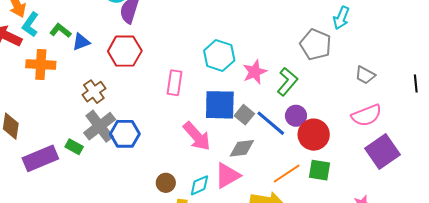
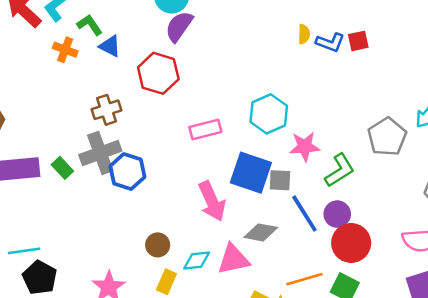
blue triangle: (81, 42) -> (110, 46), turned 30
orange cross: (41, 64) -> (65, 50), moved, size x0.7
pink rectangle: (174, 83) -> (205, 129), turned 50
gray square: (244, 115) -> (280, 180), moved, turned 36

